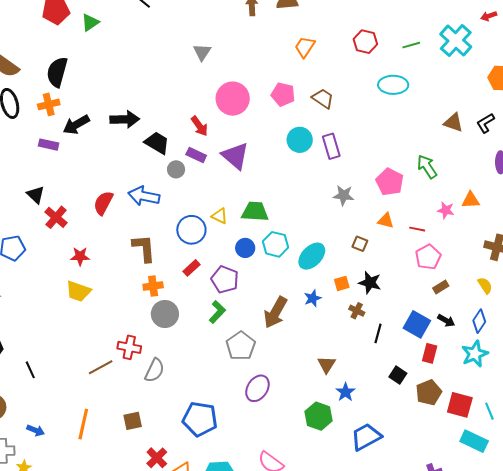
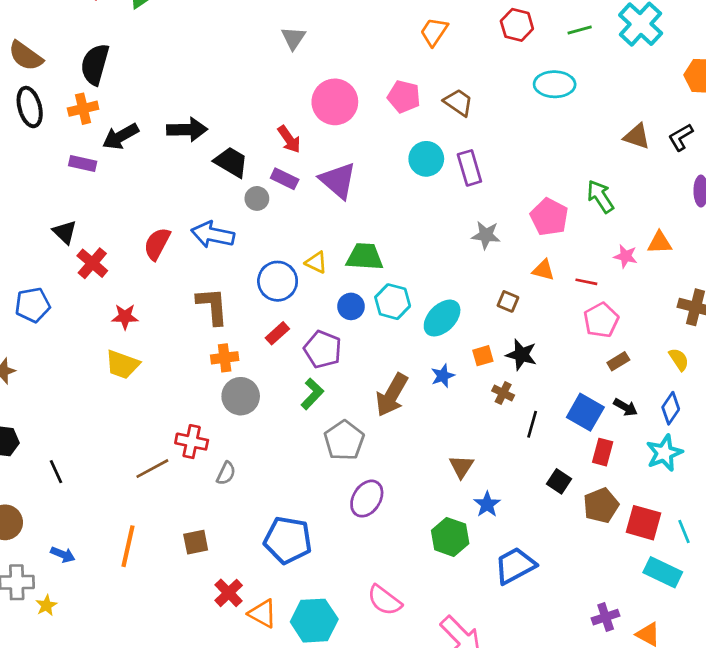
gray semicircle: (155, 370) -> (226, 473), size x0.7

